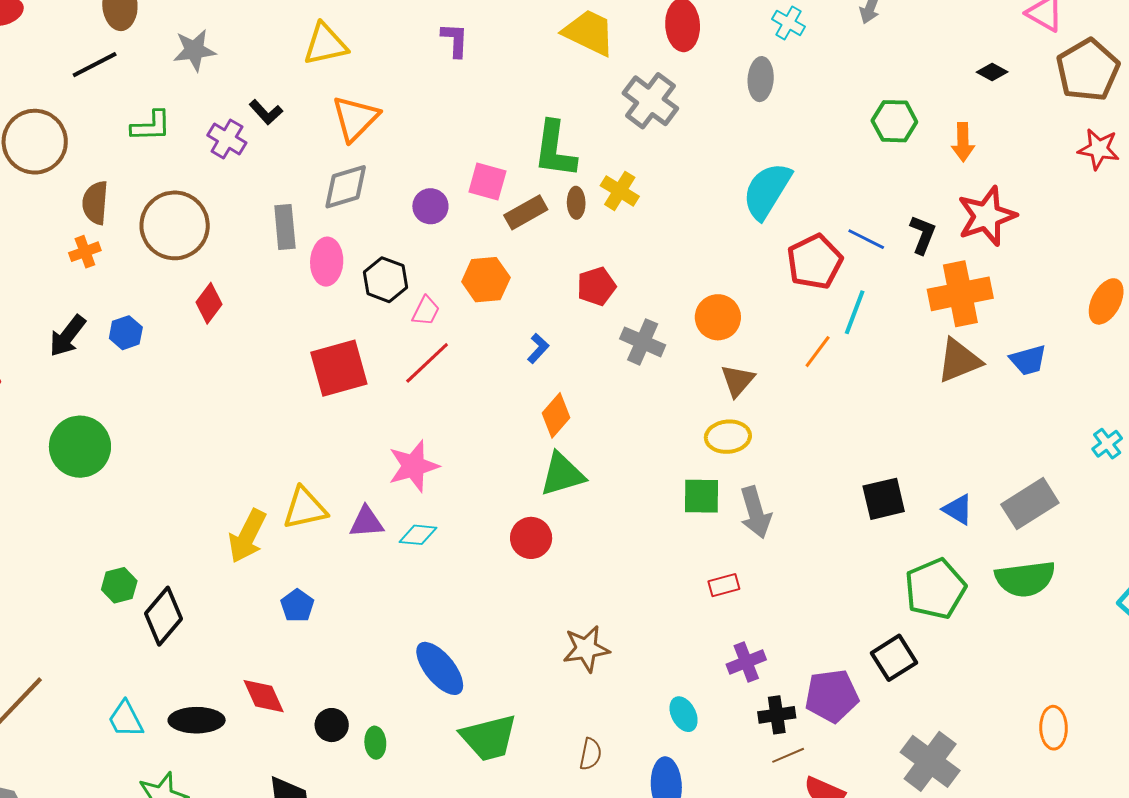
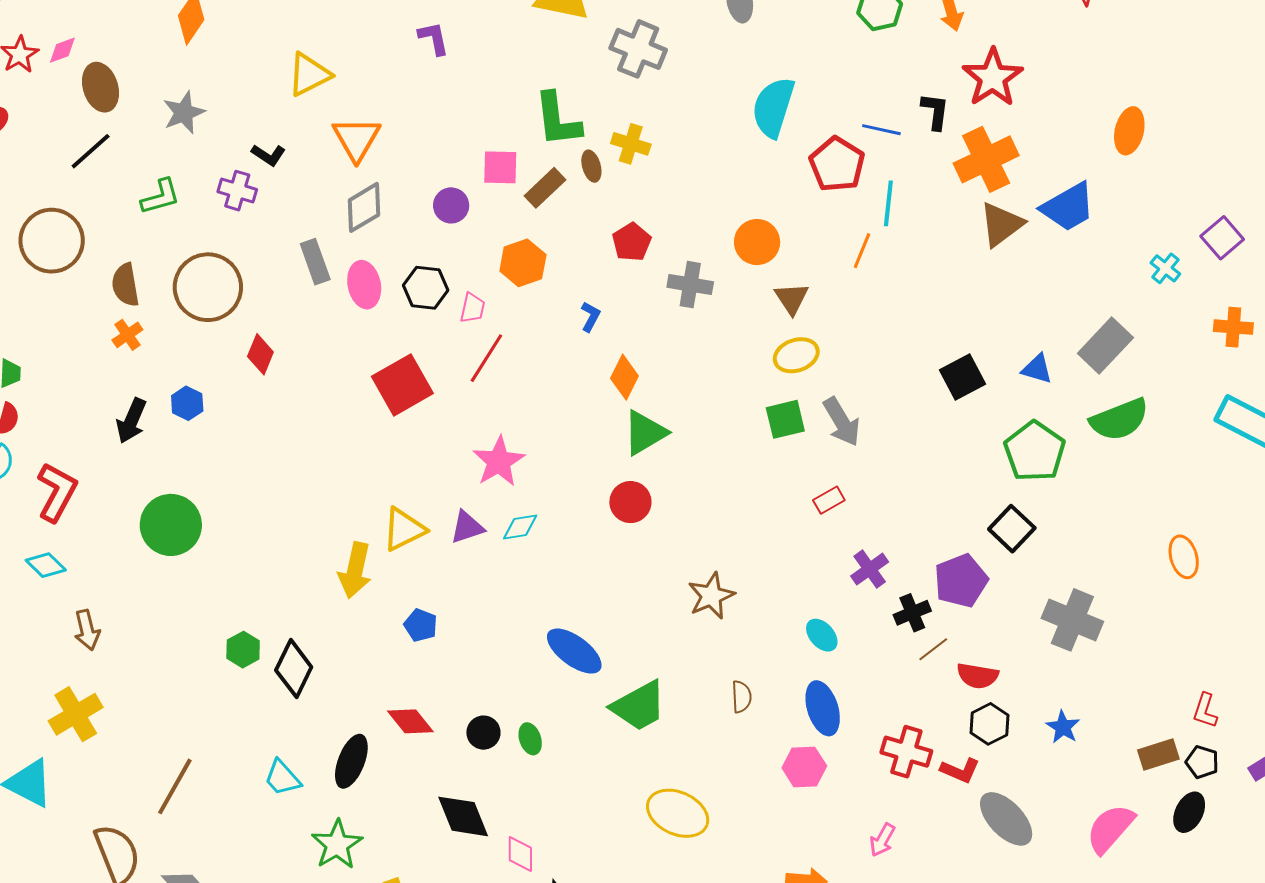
blue trapezoid: (1028, 360) -> (1068, 207), size x1.5
black ellipse: (197, 720) -> (351, 761), turned -54

